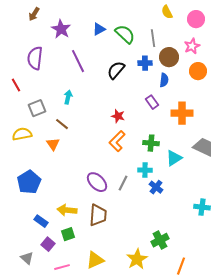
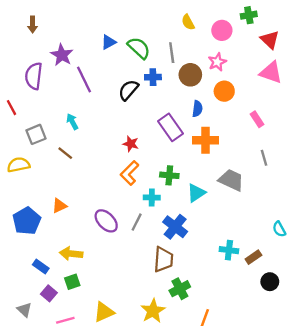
brown arrow: (34, 14) -> (33, 25), turned -32
purple star: (61, 29) -> (62, 55), moved
blue cross: (145, 63) -> (153, 77), moved
blue semicircle: (164, 80) -> (197, 109), moved
cyan arrow: (68, 97) -> (72, 122), turned -40
purple rectangle: (152, 102) -> (170, 127), size x1.6
orange triangle: (53, 144) -> (59, 206), moved, turned 40
cyan cross: (145, 170) -> (152, 198), moved
blue cross: (156, 187) -> (175, 227), size x1.5
brown trapezoid: (98, 215) -> (163, 259), moved

